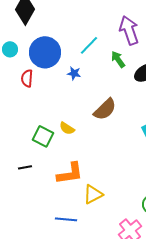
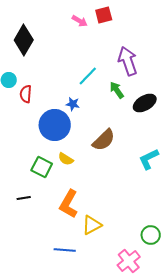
blue circle: (45, 52) -> (55, 125), moved
red semicircle: (27, 78) -> (26, 94), moved
orange L-shape: (70, 173) -> (69, 204), turned 128

